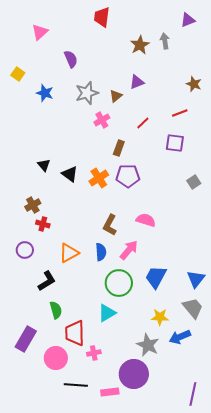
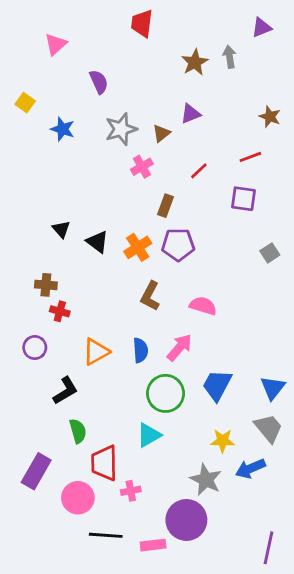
brown cross: (33, 205) -> (46, 285), turned 35
brown L-shape: (110, 225) -> (150, 296), moved

